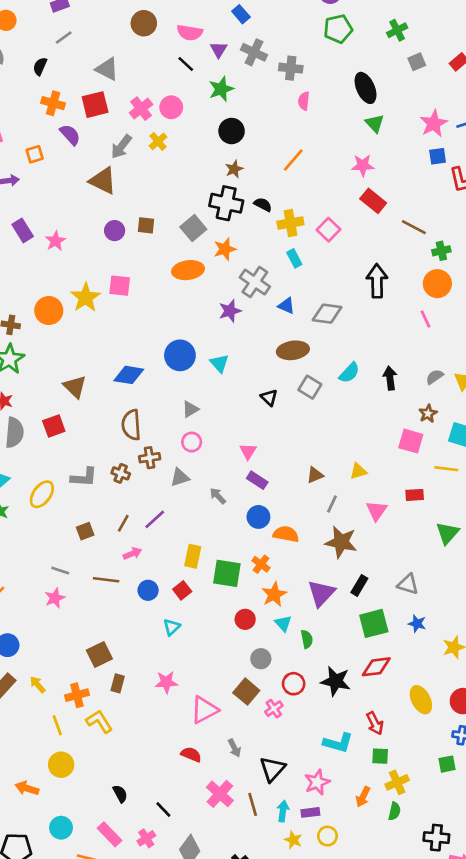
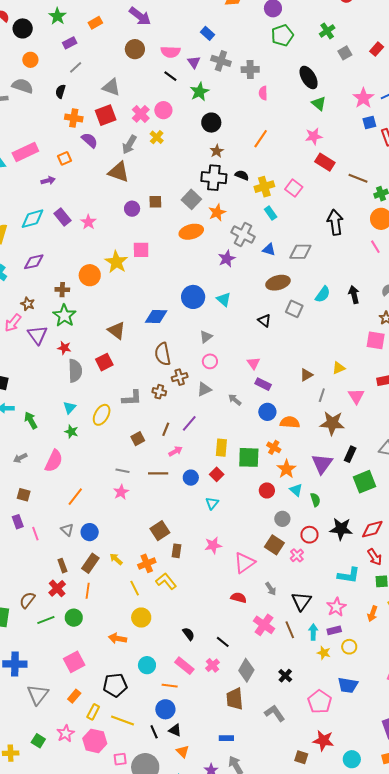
red diamond: (376, 667) -> (372, 529), moved

